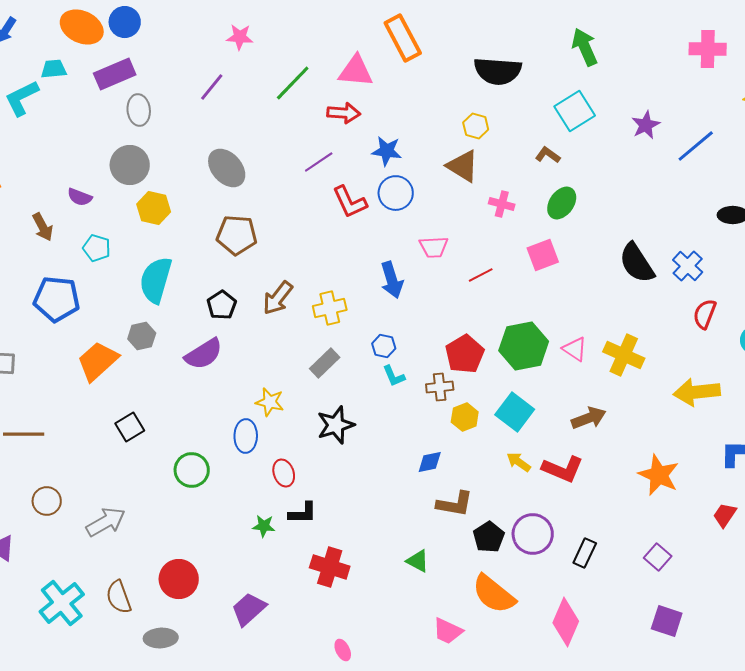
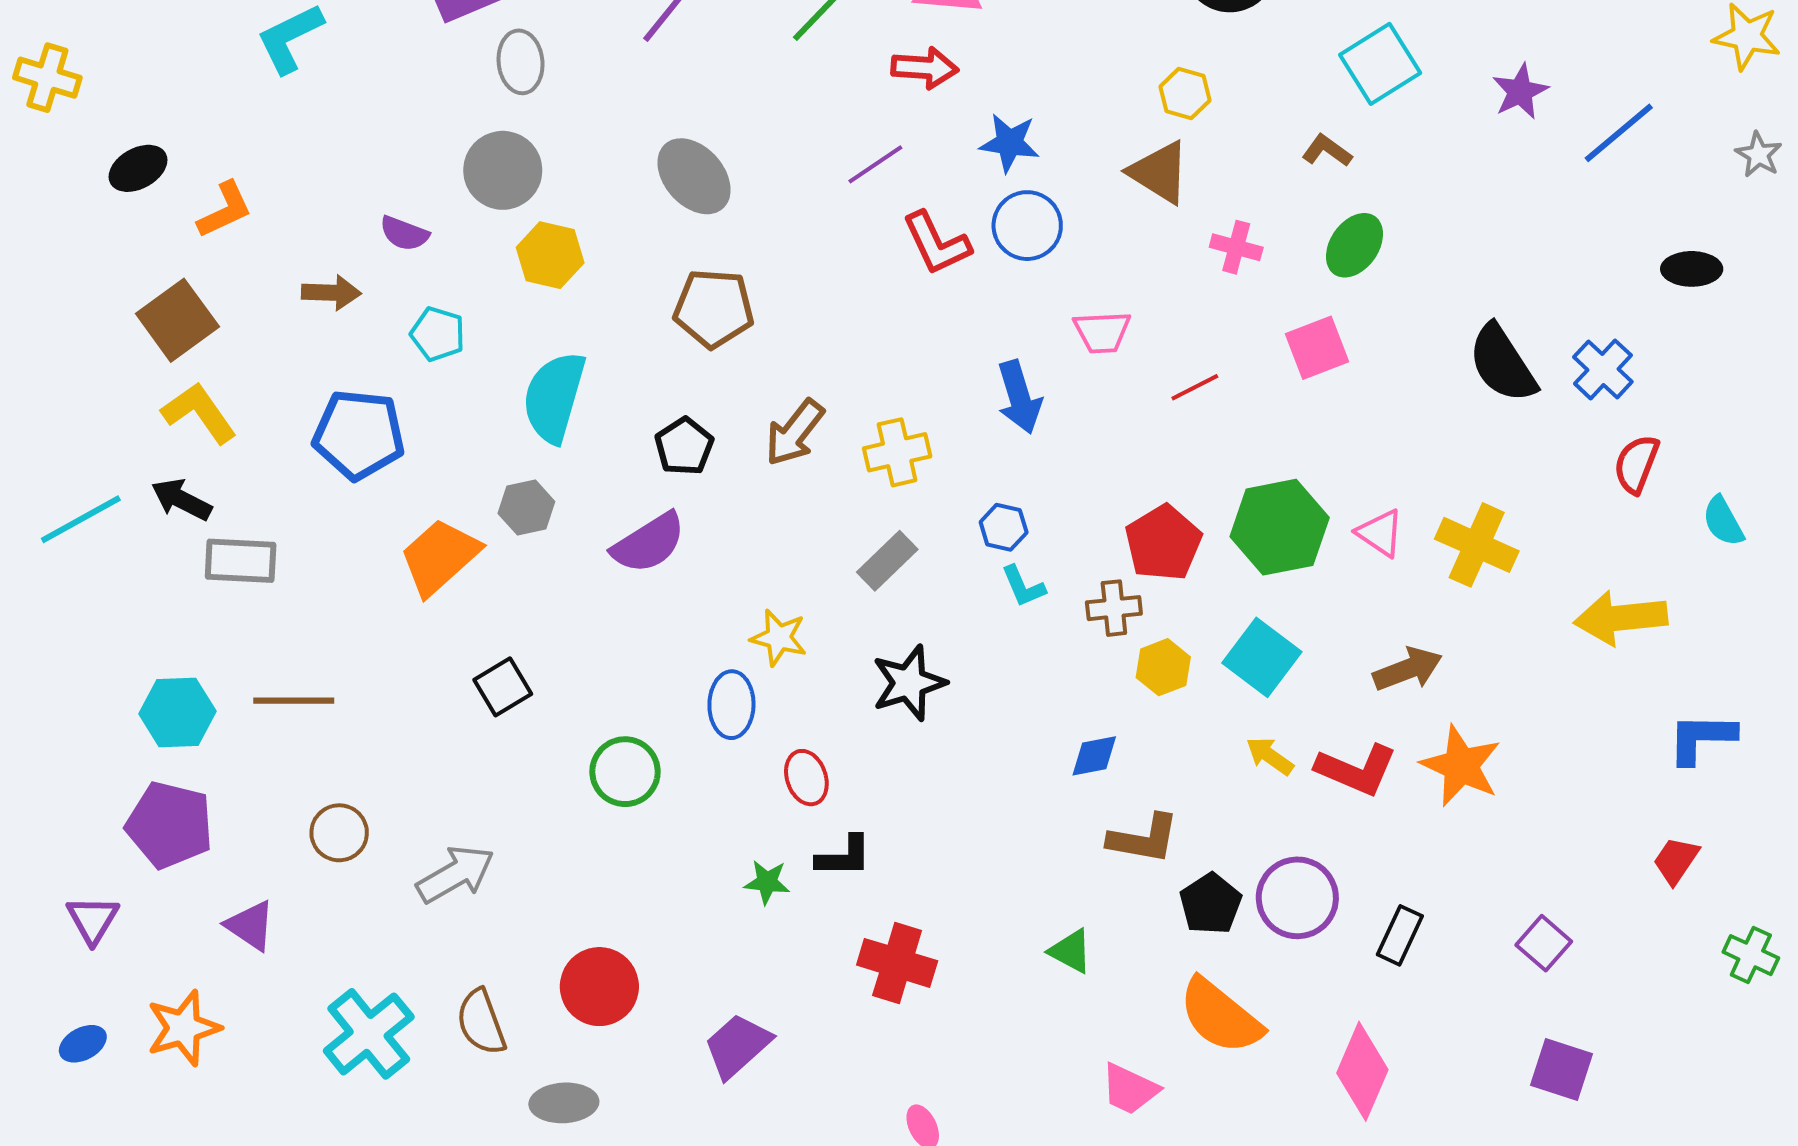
brown arrow: (43, 227) -> (331, 293), turned -60
orange star: (659, 475) -> (1461, 766), moved

